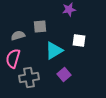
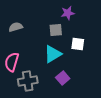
gray square: (40, 26) -> (56, 30), moved
gray semicircle: (18, 35) -> (16, 27), moved

